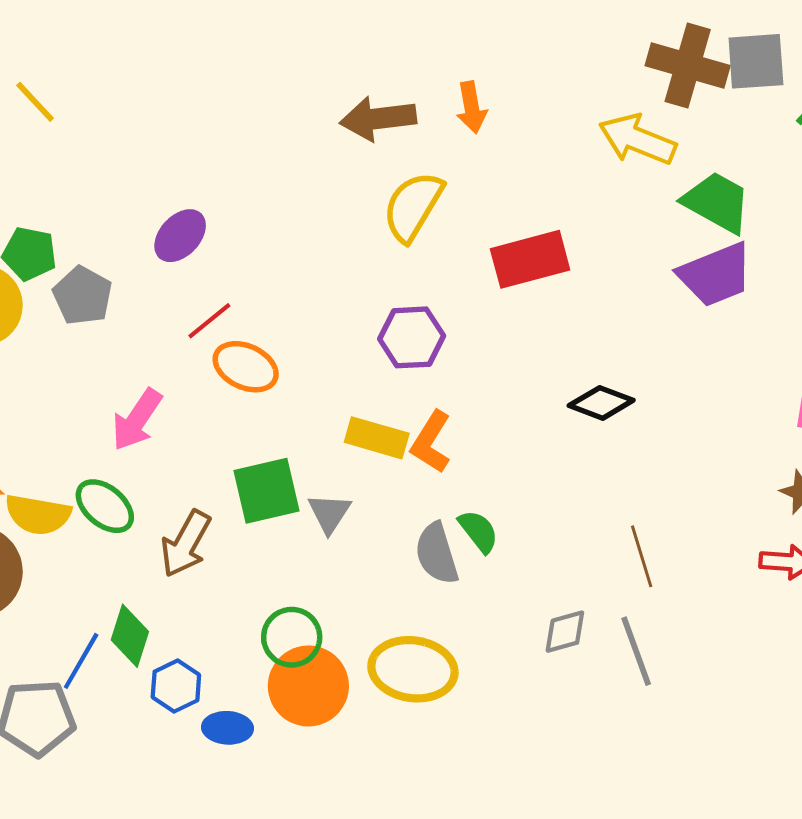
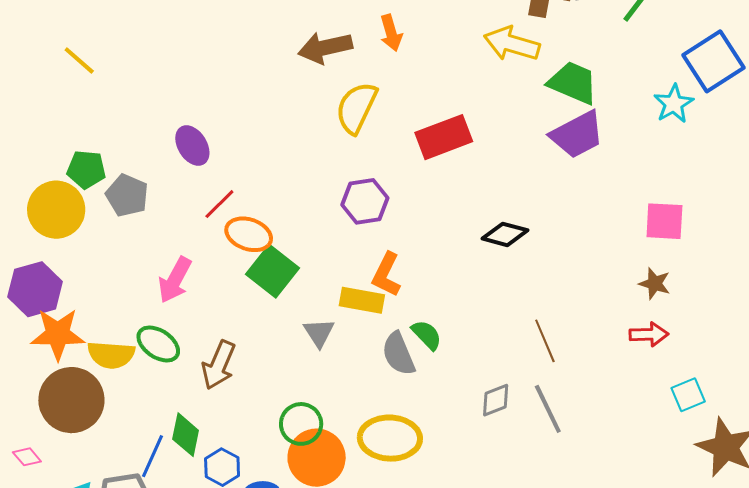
purple ellipse: (180, 236) -> (192, 146), turned -69
yellow rectangle: (377, 438) -> (362, 300), moved
green square: (267, 491) -> (272, 271), moved, turned -33

